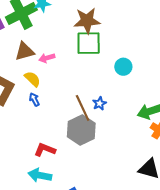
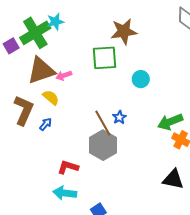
brown star: (87, 21) -> (124, 31), moved
brown triangle: (25, 51) -> (41, 71), size x1.4
blue arrow: (34, 99) -> (46, 124), moved, turned 72

